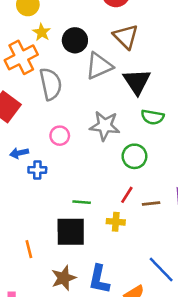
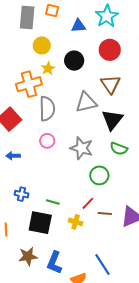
black circle: (75, 40) -> (74, 61), moved
pink circle: (60, 136) -> (47, 141), moved
blue cross: (37, 170) -> (21, 194), moved

